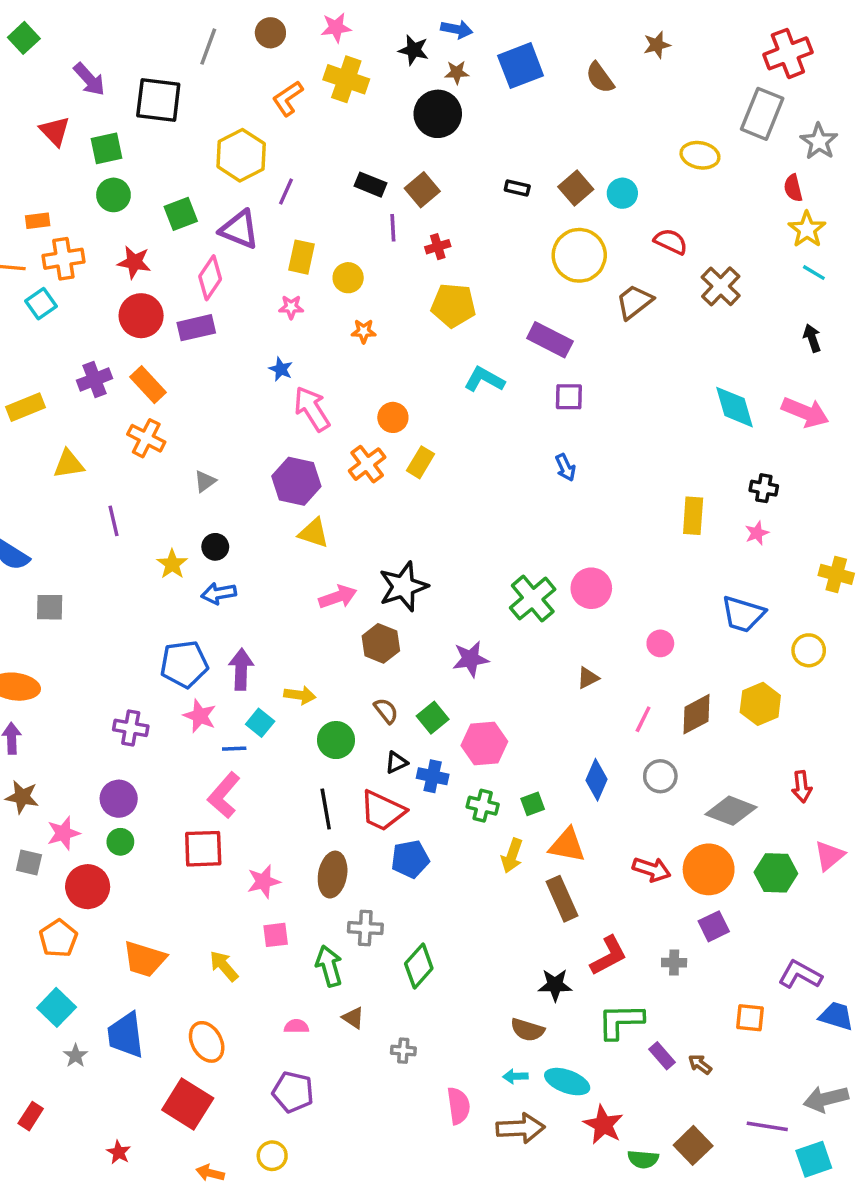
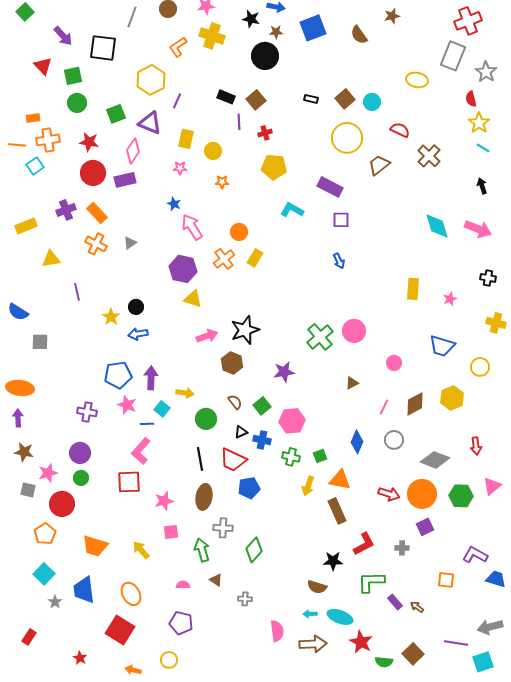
gray triangle: (205, 481) -> (130, 243), moved
black cross: (764, 488) -> (488, 278), moved

